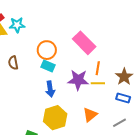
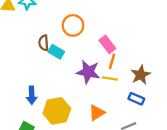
pink rectangle: (84, 43) -> (107, 44), moved, size x0.7
orange circle: (47, 50) -> (73, 25), moved
brown semicircle: (13, 63) -> (44, 43), moved
blue arrow: (50, 89) -> (32, 95), moved

